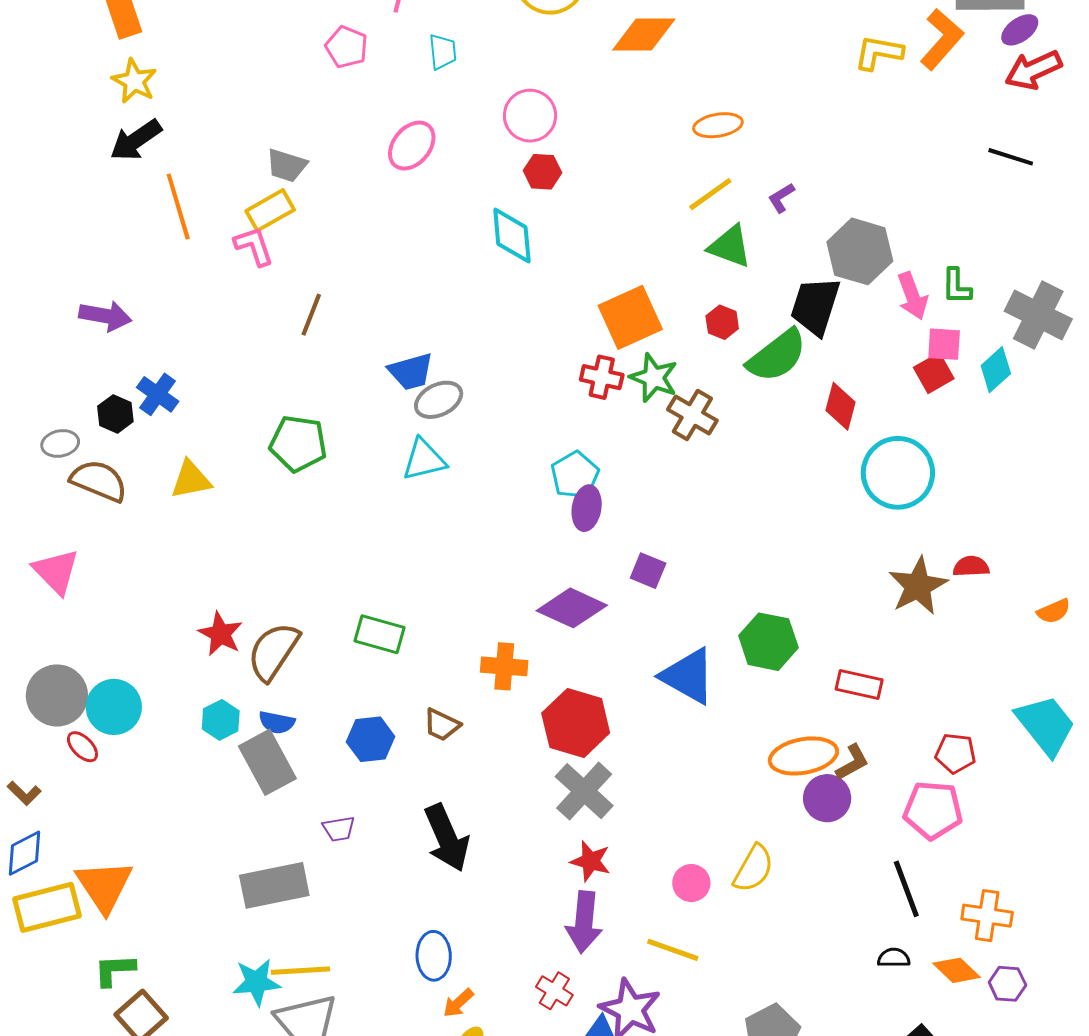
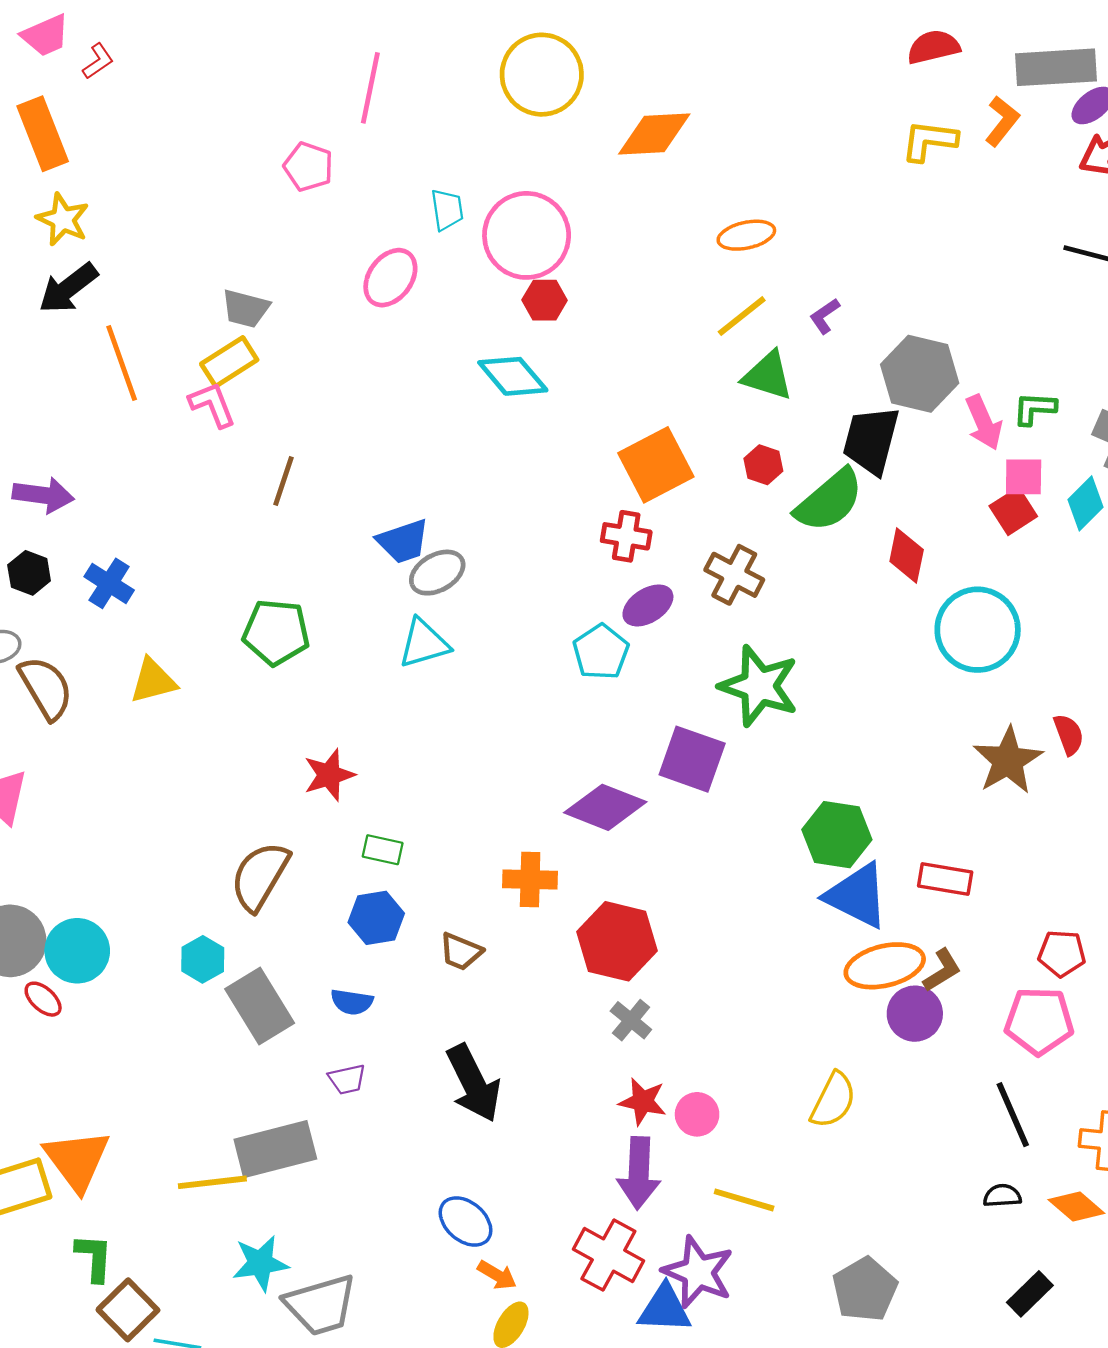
orange L-shape: (942, 39) -> (1002, 121), size x0.7
cyan trapezoid: (443, 52) -> (447, 210), moved
pink circle: (530, 116) -> (527, 235), size x1.4
cyan diamond: (512, 235) -> (513, 376), turned -32
green L-shape: (957, 286) -> (1035, 409), turned 96
green star: (654, 378) -> (759, 686), moved, size x1.4
black hexagon: (115, 414) -> (29, 573), moved
brown semicircle: (99, 481) -> (46, 688), turned 40
purple ellipse: (587, 508) -> (648, 605), moved, turned 51
red semicircle: (971, 566) -> (1069, 734), turned 75
purple square: (648, 571) -> (692, 759), size x1.6
red star: (220, 634) -> (329, 775), moved, turned 30
green rectangle: (379, 634) -> (383, 850), size x0.7
blue triangle: (688, 676) -> (857, 896), moved
blue semicircle: (277, 722) -> (352, 1002), moved
blue hexagon: (371, 739) -> (376, 918), moved
gray cross: (584, 791) -> (631, 1020), size x0.6
pink circle: (691, 883) -> (697, 1114), moved
blue ellipse: (434, 956) -> (466, 1221), turned -45
green L-shape: (115, 970) -> (94, 1258), turned 99
yellow line: (301, 971) -> (212, 1182), moved
red cross: (554, 991) -> (608, 1255), size x1.6
orange arrow: (458, 1003) -> (497, 1275), turned -104

